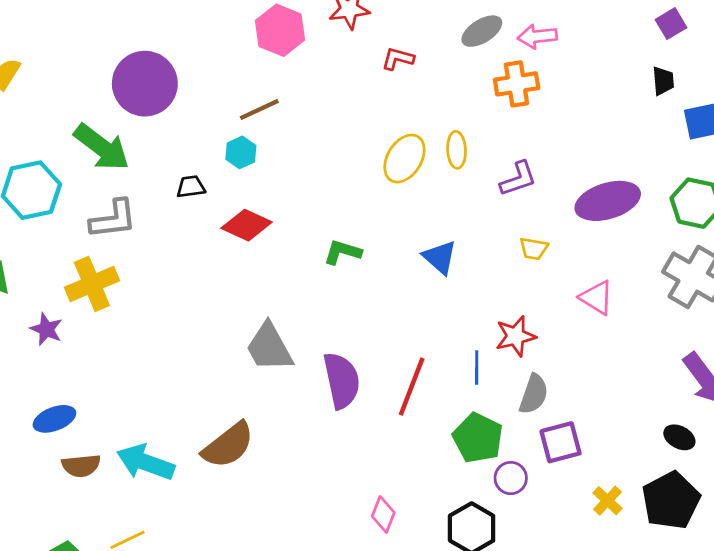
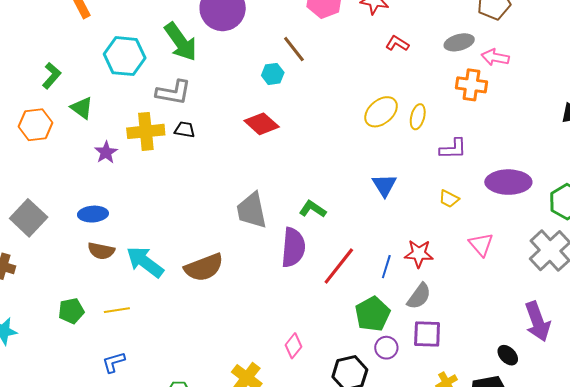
brown line: (259, 110) -> (294, 49), turned 60
black trapezoid: (191, 187) -> (185, 130), moved
green L-shape: (343, 252) -> (313, 209), moved

